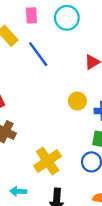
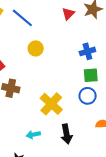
yellow circle: (77, 101) -> (36, 48), moved

